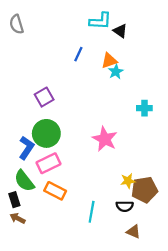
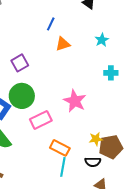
orange triangle: (109, 61) -> (63, 44), moved
cyan star: (116, 72) -> (102, 40), moved
pink rectangle: (49, 163) -> (41, 120), moved
orange rectangle: (55, 191) -> (60, 148), moved

